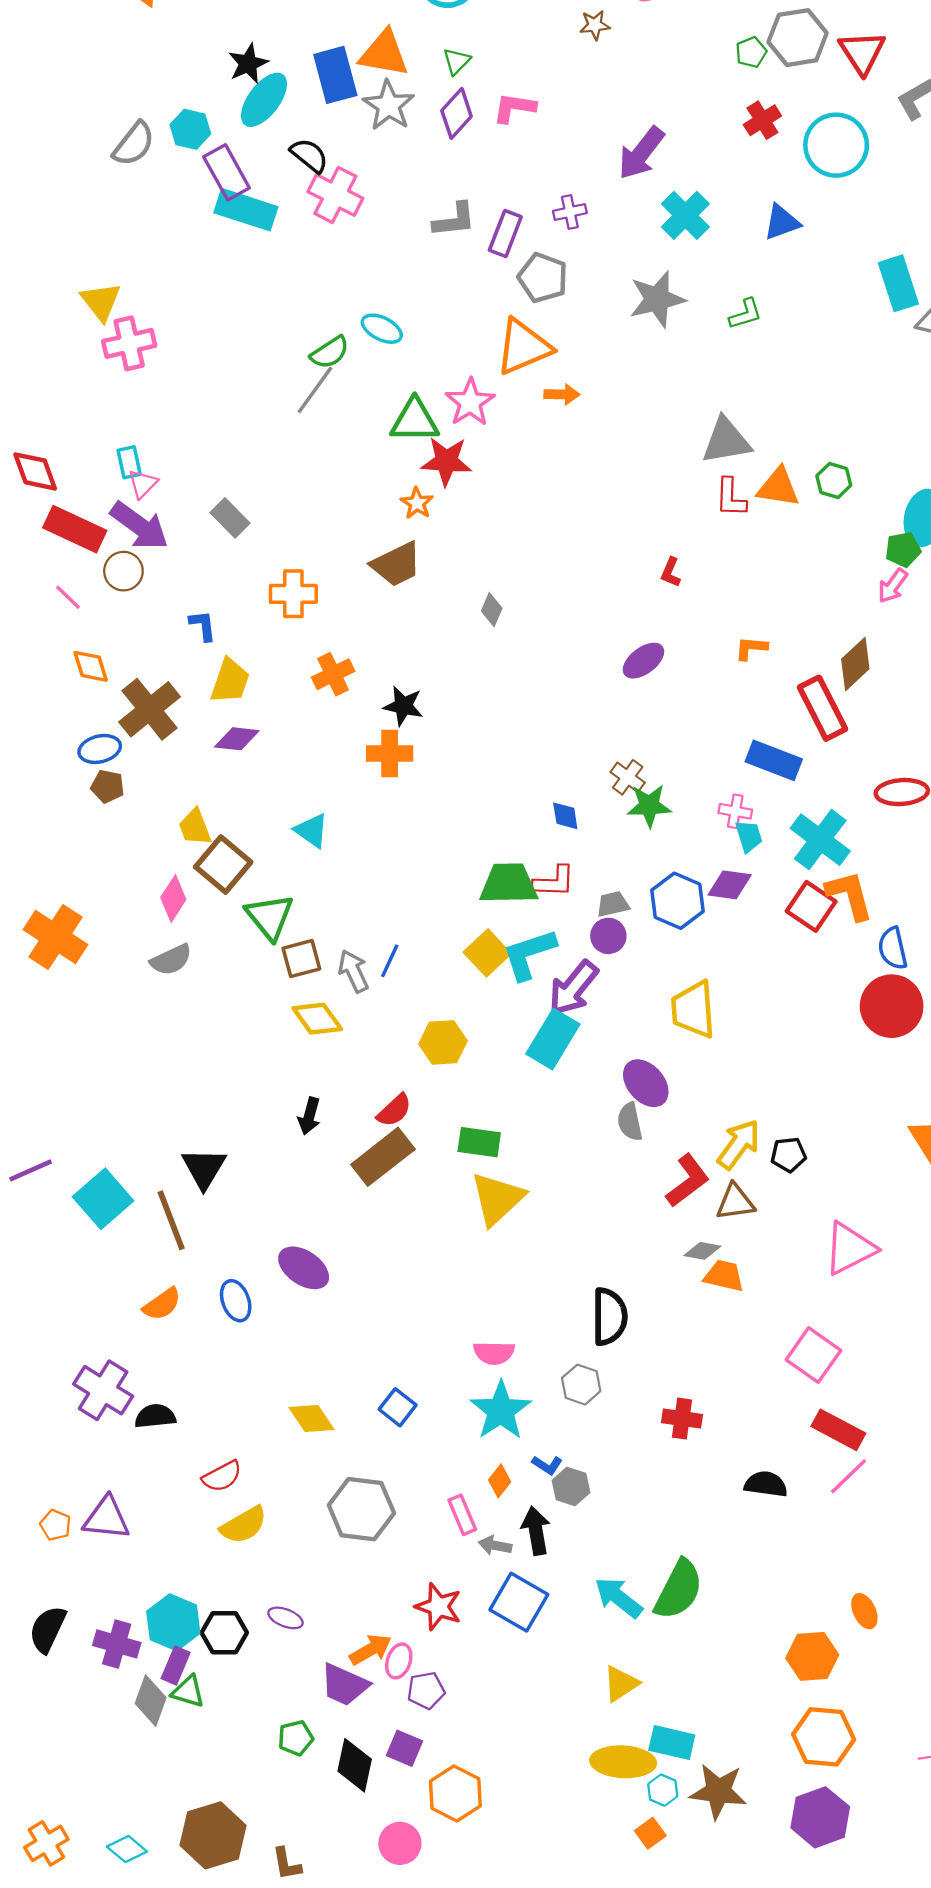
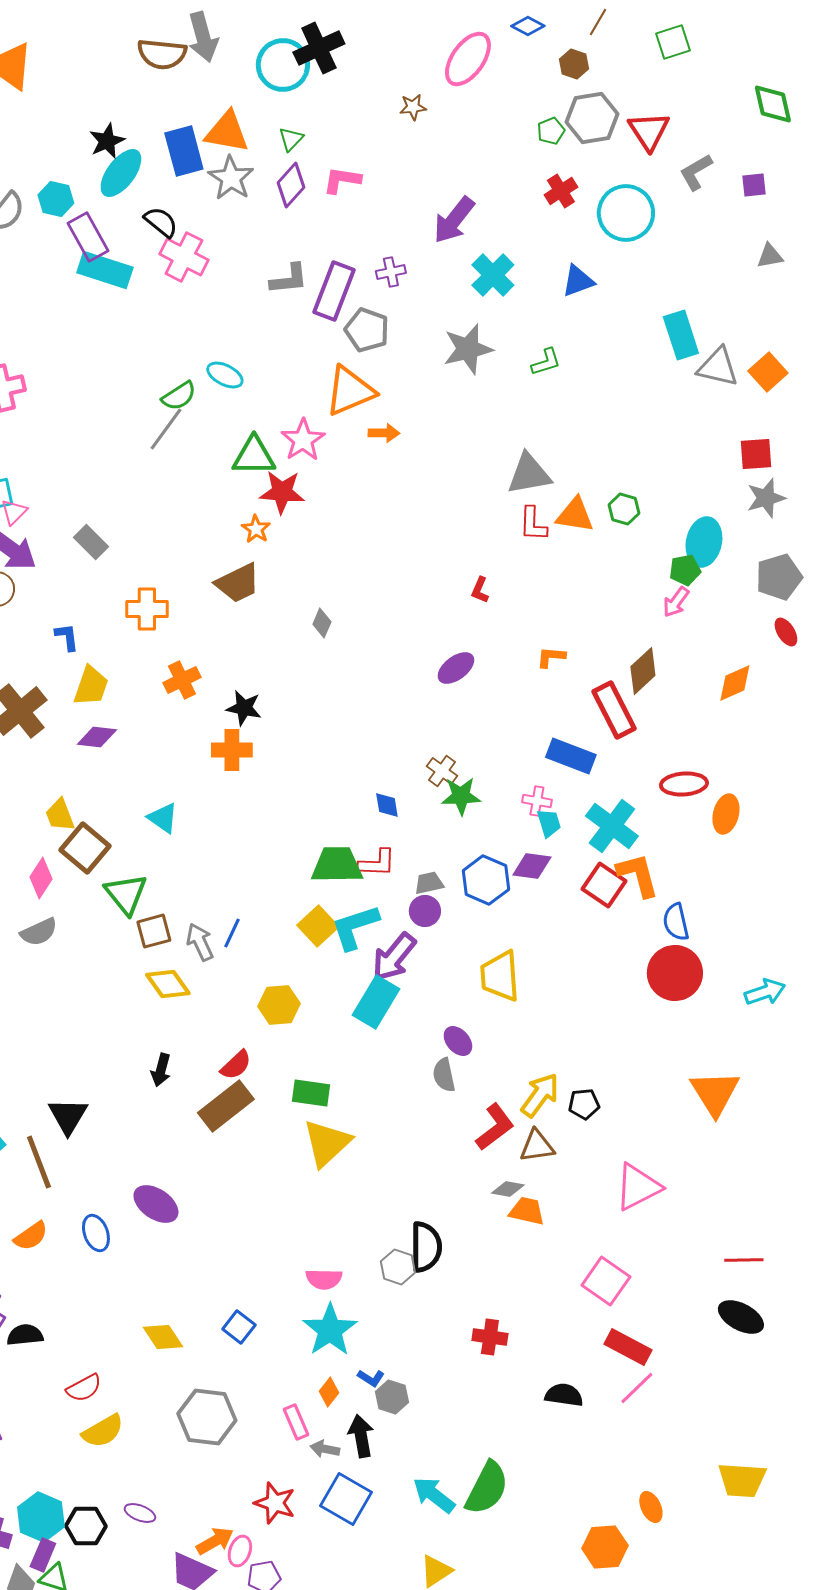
purple rectangle: (505, 234) -> (334, 291), size x1.4
purple ellipse: (646, 1083) -> (458, 1041), size x0.7
gray hexagon: (581, 1385) -> (398, 1267), moved

